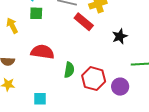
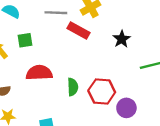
green square: (36, 13) -> (25, 40), moved
purple circle: (120, 87) -> (126, 108), moved

